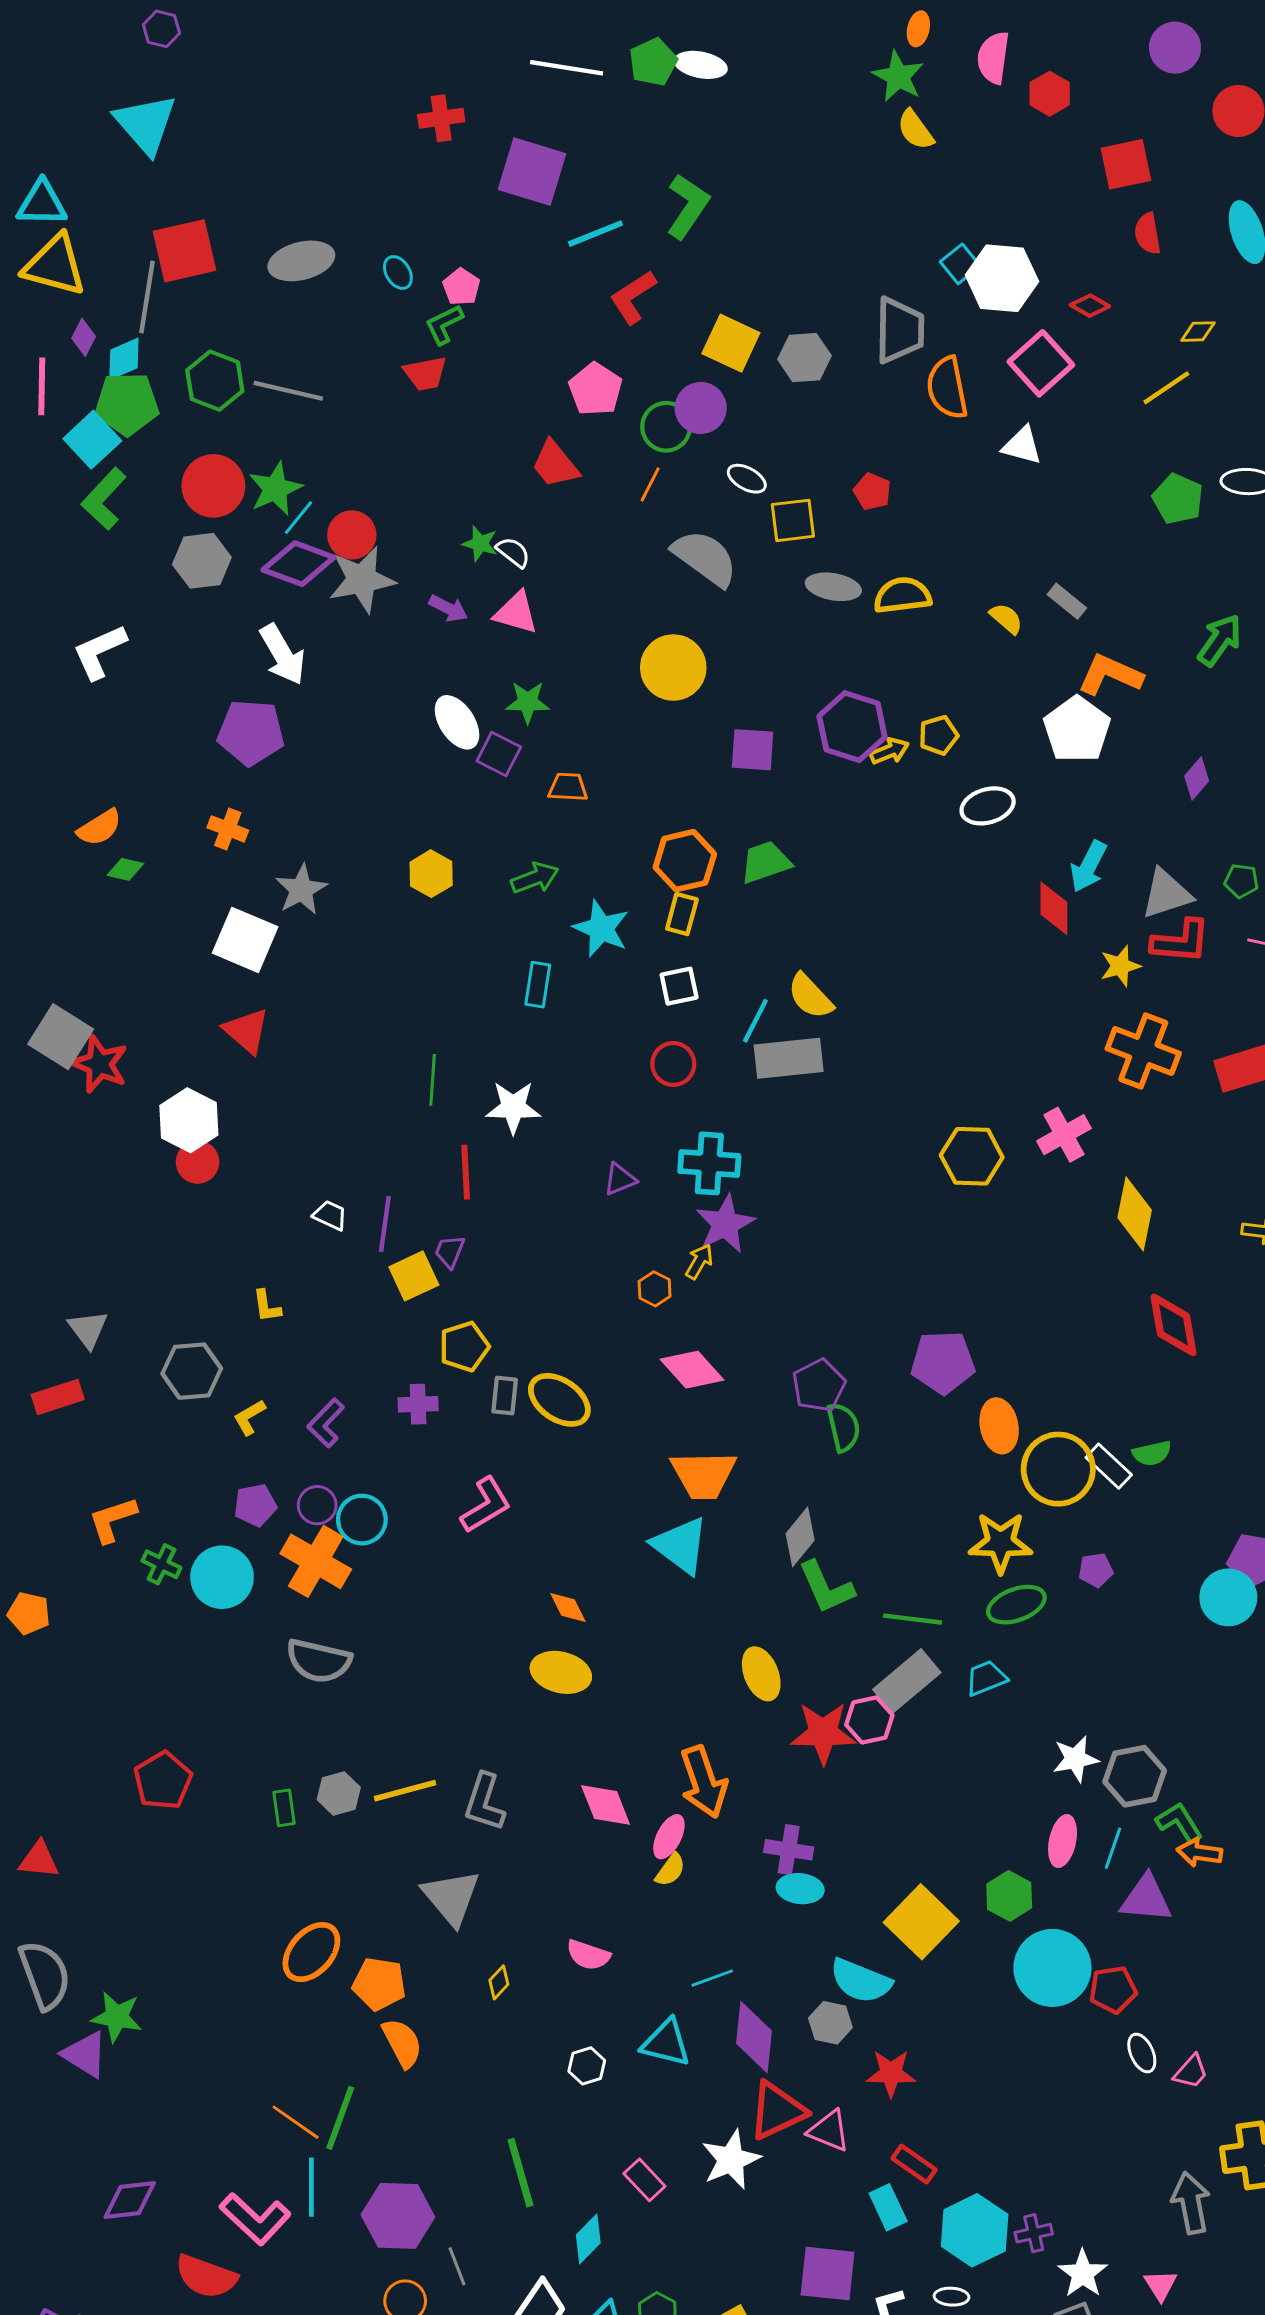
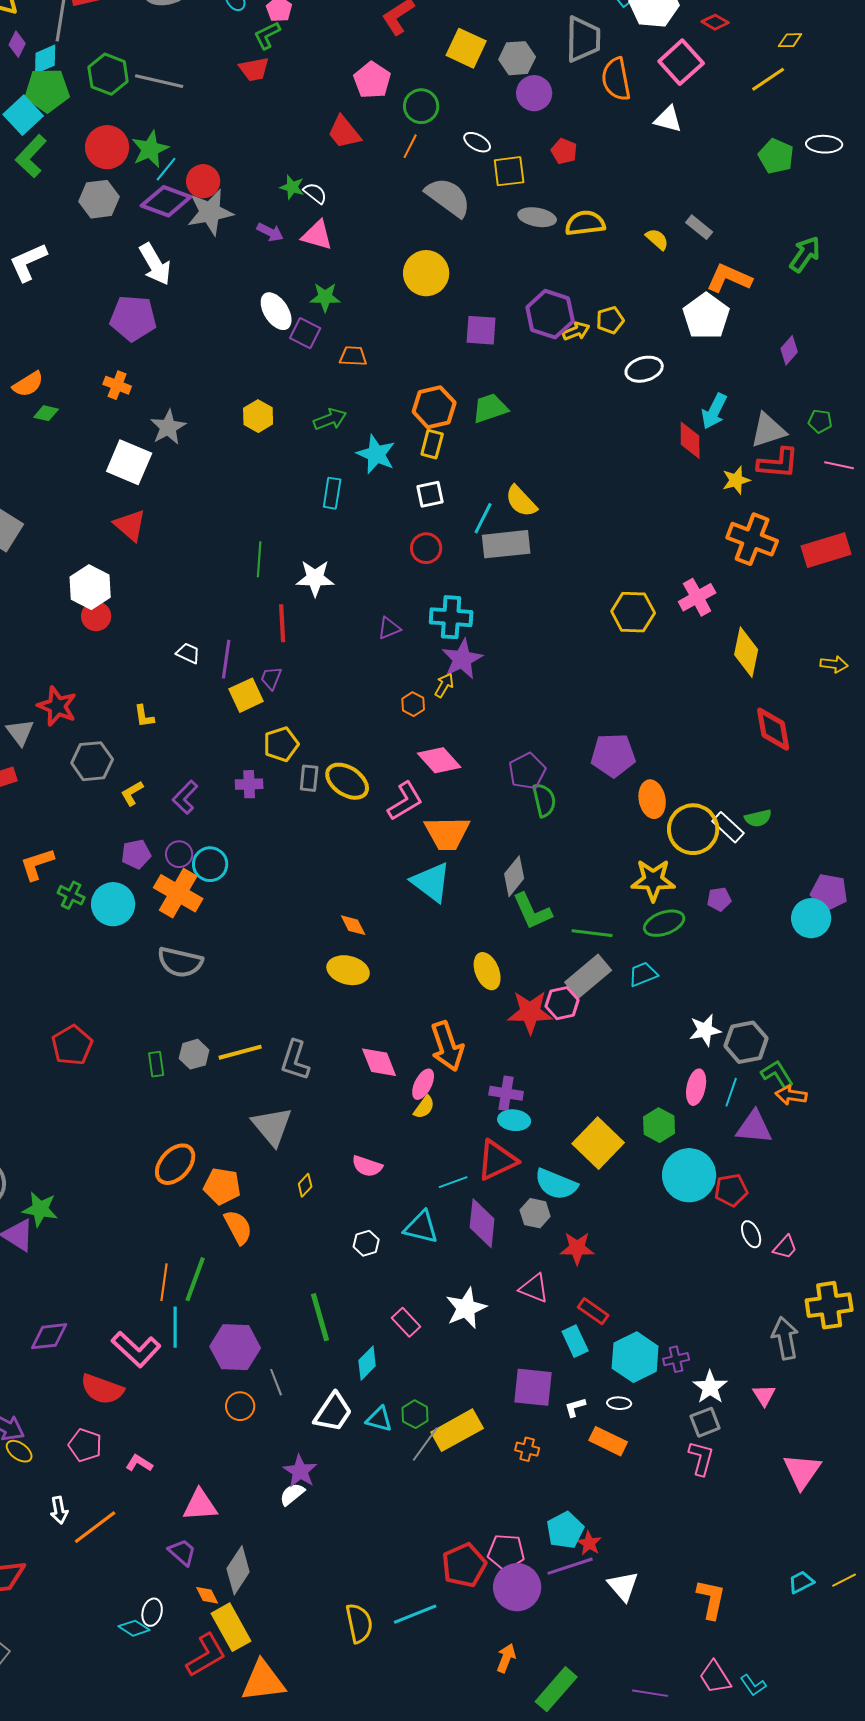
purple circle: (701, 408) -> (534, 93), moved
red star: (99, 1064) -> (57, 706), moved
pink L-shape: (486, 1505) -> (405, 801), moved
red triangle: (777, 2111) -> (497, 1160), moved
orange line: (296, 2122) -> (164, 1282), turned 63

